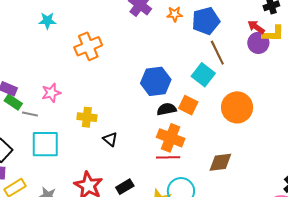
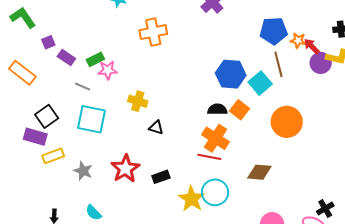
orange star: (175, 14) -> (298, 40), moved
red arrow: (256, 27) -> (312, 46), moved
blue hexagon: (156, 81) -> (231, 74), moved
green rectangle: (13, 102) -> (95, 59), moved, turned -72
black triangle: (110, 139) -> (156, 127), turned -35

